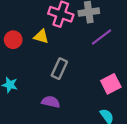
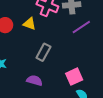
pink square: (111, 84) -> (74, 77), moved

